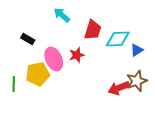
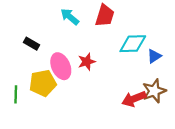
red trapezoid: (93, 30) -> (105, 16), moved

